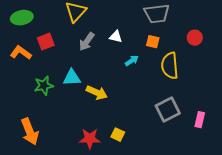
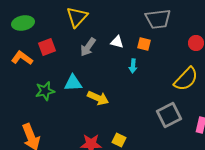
orange square: (153, 42) -> (144, 44), moved
cyan arrow: (132, 61) -> (133, 66), turned 128
yellow semicircle: (170, 66) -> (186, 79), moved, turned -132

